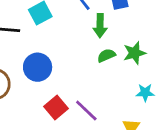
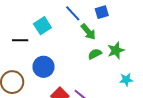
green arrow: (100, 26) -> (88, 32), turned -36

